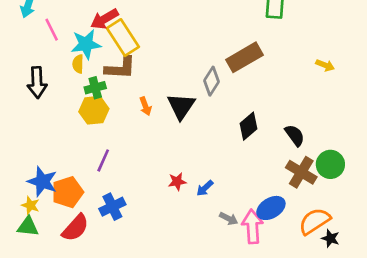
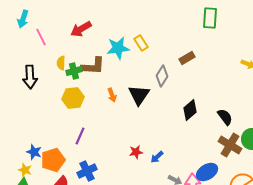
yellow rectangle: (123, 38) -> (141, 43), moved, size x0.6
cyan star: (86, 44) -> (118, 48), moved
brown rectangle: (245, 57) -> (187, 58), size x0.6
green cross: (95, 88) -> (74, 71), moved
blue star: (42, 182) -> (34, 152), size x0.7

